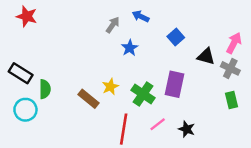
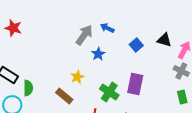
gray arrow: (113, 25) -> (84, 35), size x1.5
black triangle: (206, 56) -> (164, 40), moved
yellow star: (110, 87) -> (77, 77), moved

